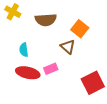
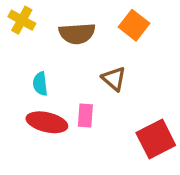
orange square: (80, 29) -> (134, 25), moved
pink rectangle: (51, 69) -> (85, 116), turned -64

